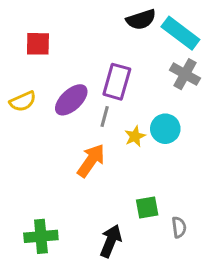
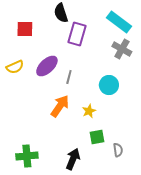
black semicircle: (141, 20) -> (61, 13), moved, turned 90
purple rectangle: (117, 82) -> (77, 34), moved
yellow star: (135, 136) -> (89, 111), moved

